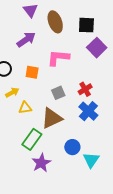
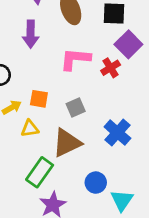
purple arrow: (26, 40) -> (31, 34), turned 126
orange square: (32, 72) -> (39, 99), moved
red cross: (85, 89) -> (111, 68), moved

